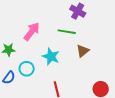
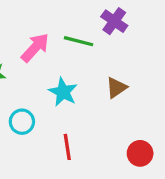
green line: (67, 32) -> (79, 41), moved
cyan circle: (27, 69) -> (22, 122), moved

